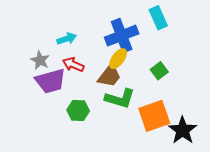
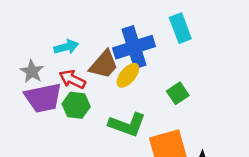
brown trapezoid: (109, 76) -> (104, 64), moved
green hexagon: (78, 110) -> (76, 105), moved

